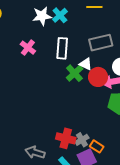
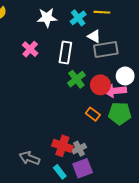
cyan cross: (60, 15) -> (78, 18), moved
white triangle: (86, 64) -> (94, 36), moved
orange rectangle: (97, 146) -> (93, 114), moved

